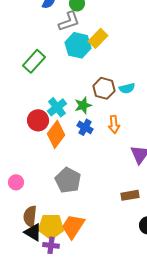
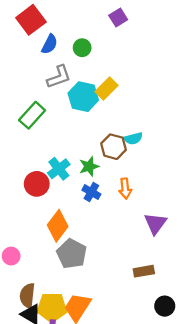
gray L-shape: (69, 21) -> (59, 77), moved
cyan semicircle: (127, 88) -> (133, 138), moved
orange diamond: (56, 134) -> (58, 226), moved

